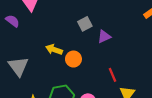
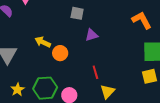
gray square: (85, 24) -> (77, 13), moved, turned 32

